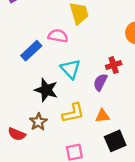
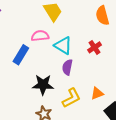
cyan triangle: (70, 69) -> (63, 46), moved
purple semicircle: (100, 82) -> (67, 67), moved

